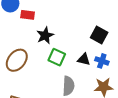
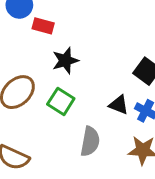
green square: (57, 57) -> (61, 101), moved

